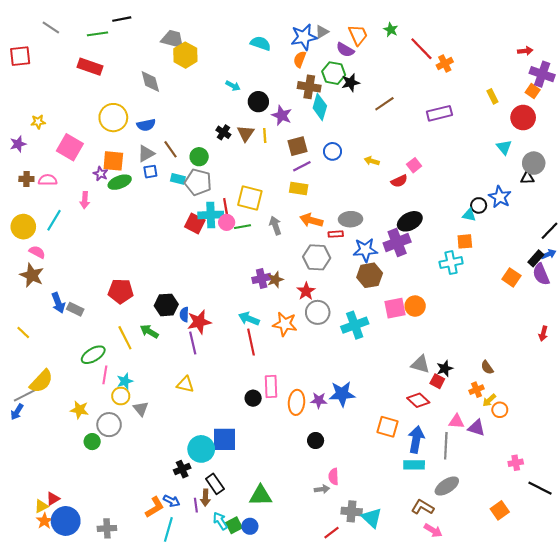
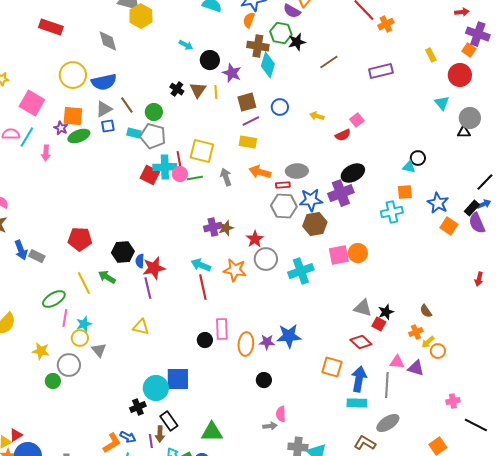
blue semicircle: (146, 125) -> (104, 82), size x1.4
blue star: (500, 197) -> (438, 203), moved
cyan line: (54, 220) -> (27, 137), moved
gray hexagon: (317, 257) -> (284, 206), moved

